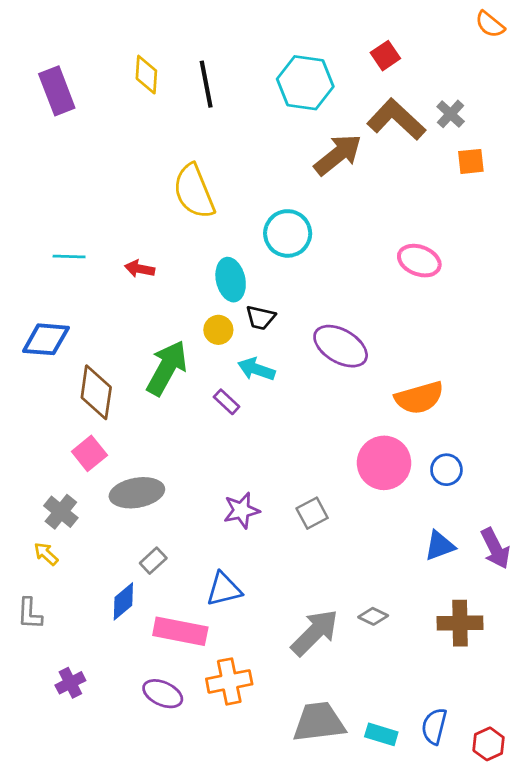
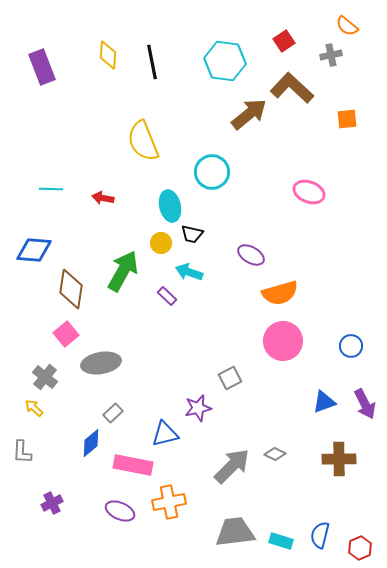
orange semicircle: (490, 24) -> (347, 26), moved
gray cross: (451, 114) -> (331, 55), moved, turned 35
purple ellipse: (341, 346) -> (251, 255), size x0.7
orange semicircle: (419, 398) -> (280, 293), moved
blue circle: (446, 470) -> (351, 346), moved
purple star: (241, 510) -> (198, 408), moved

